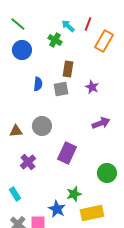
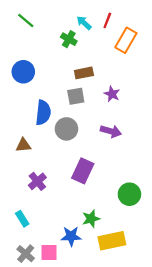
blue circle: (22, 50) -> (23, 72), moved
brown rectangle: (68, 69) -> (84, 73), turned 70
blue semicircle: (38, 84) -> (43, 113), moved, size x1.5
purple arrow: (101, 123) -> (111, 131), moved, turned 36
gray circle: (42, 126) -> (66, 129), moved
blue star: (57, 209) -> (71, 236), turned -30

